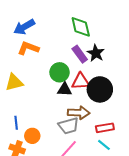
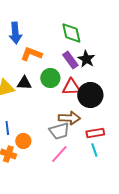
blue arrow: (24, 27) -> (15, 33), turned -65
orange L-shape: (28, 48) -> (31, 54), moved
black triangle: (65, 89) -> (24, 83), moved
cyan line: (104, 145) -> (94, 150), turned 32

